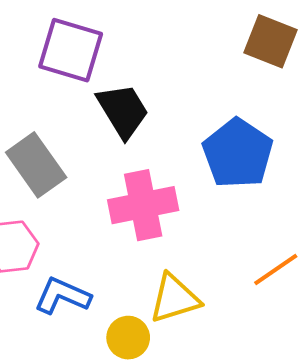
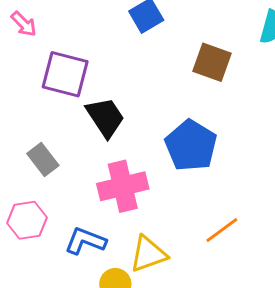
gray rectangle: (36, 165) -> (43, 159), size x0.7
blue L-shape: (62, 296) -> (85, 241), moved

